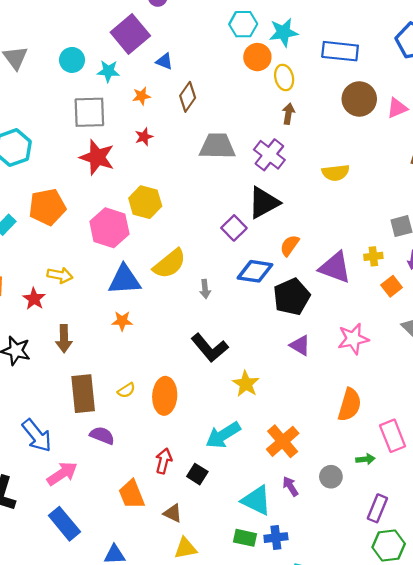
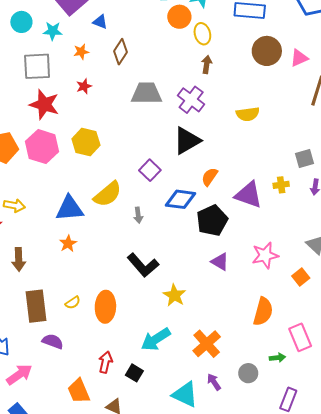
pink hexagon: (109, 228) -> (42, 147), moved
purple square: (234, 228) -> (150, 170), moved
orange square: (392, 286) -> (301, 277), moved
orange star: (122, 321) -> (68, 244), turned -30

